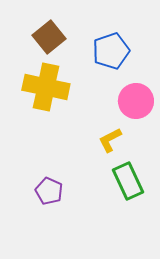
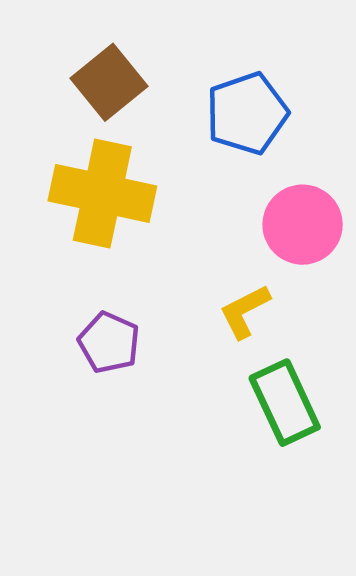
purple pentagon: (49, 191) -> (109, 342), moved

